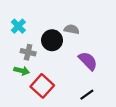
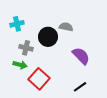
cyan cross: (18, 26) -> (17, 24), turned 32

